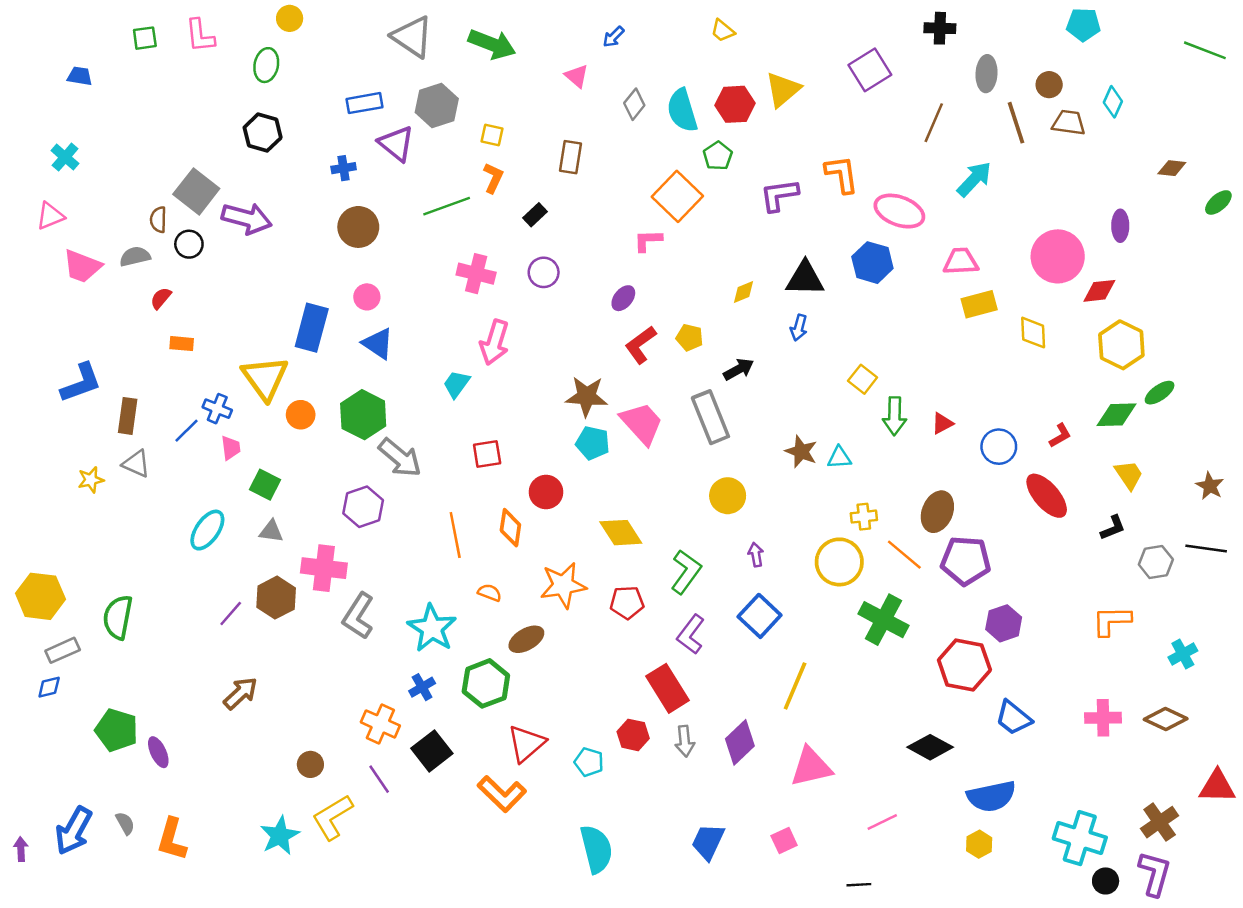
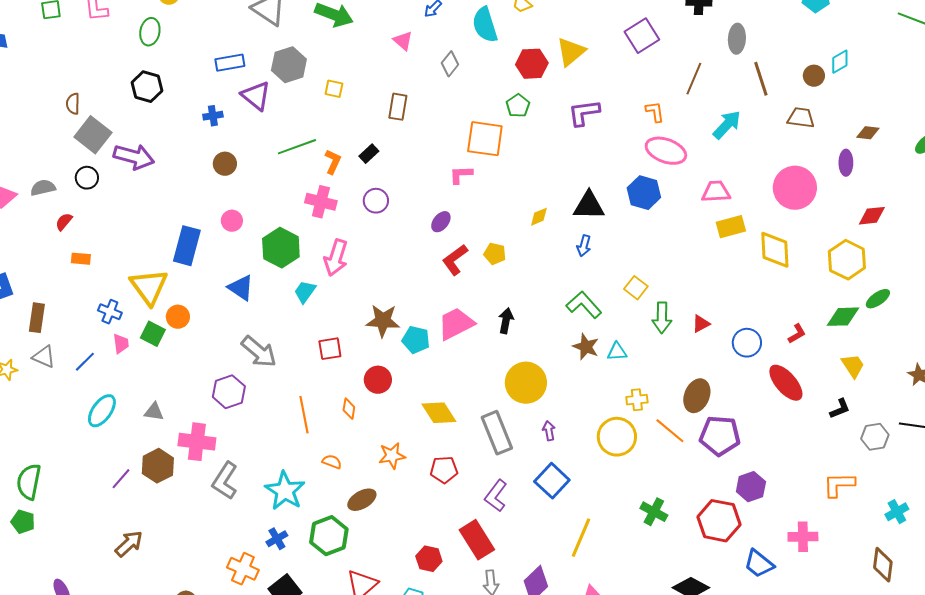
brown circle: (1049, 85) -> (814, 76), moved
cyan diamond: (1113, 102) -> (840, 62), turned 35
cyan semicircle: (682, 110) -> (485, 25), moved
brown trapezoid: (1069, 123) -> (801, 118), moved
brown diamond: (1172, 168) -> (868, 133), moved
orange L-shape: (842, 174) -> (655, 112), moved, size x0.7
orange L-shape: (493, 178) -> (333, 162), moved
purple L-shape: (779, 195) -> (584, 113), moved
orange square: (677, 196) -> (485, 139), turned -36
brown semicircle: (158, 220) -> (73, 104), moved
brown circle: (358, 227) -> (225, 164), size x0.7
red diamond: (1099, 291) -> (872, 216), moved
yellow diamond: (1033, 333) -> (775, 250), size x1.4
blue triangle: (378, 344) -> (241, 288), moved
black arrow: (739, 369) -> (506, 321), moved, turned -50
brown star: (587, 396) -> (383, 321), moved
green hexagon: (363, 415) -> (281, 248), moved
gray rectangle: (710, 417) -> (497, 433), moved
pink trapezoid: (642, 423) -> (456, 324), turned -75
blue line: (187, 431) -> (85, 362), moved
green square: (265, 485) -> (153, 334), moved
yellow circle: (728, 496) -> (526, 383), size x1.4
orange diamond: (510, 528) -> (349, 409), size x0.7
green L-shape: (686, 572) -> (584, 305), moved, turned -78
orange star: (563, 585) -> (392, 456), size x0.7
green cross: (883, 620) -> (654, 512), moved, size x0.7
pink cross: (1103, 718) -> (803, 537), moved
brown diamond: (1166, 719) -> (883, 565), turned 72
green pentagon: (117, 730) -> (23, 522), moved, size x0.7
red hexagon: (633, 735) -> (429, 559), moved

